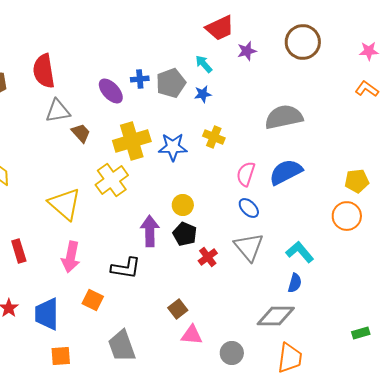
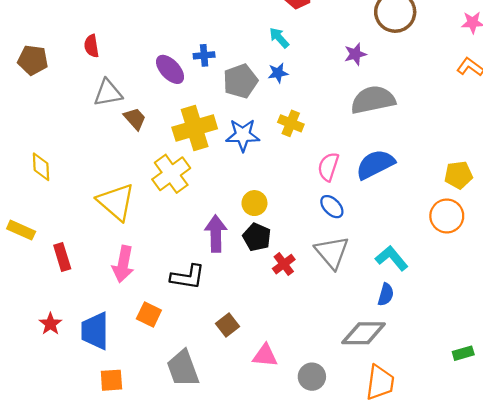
purple star: (247, 51) -> (355, 54), moved
red semicircle: (44, 71) -> (91, 46), size x0.6
gray pentagon: (171, 83) -> (240, 81), moved
brown square: (178, 309) -> (227, 325), moved

